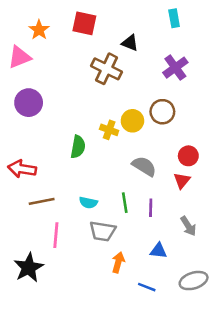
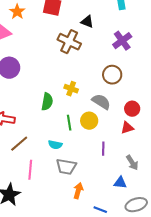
yellow circle: (132, 121) -> (89, 121), moved
gray semicircle: (144, 166) -> (101, 102), moved
red triangle: (182, 181) -> (127, 128), turned 32
brown line: (42, 201) -> (19, 144), turned -30
green line: (125, 203) -> (69, 123), moved
blue triangle: (158, 251) -> (120, 183), moved

